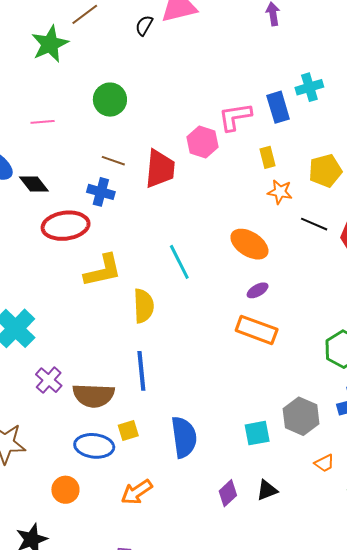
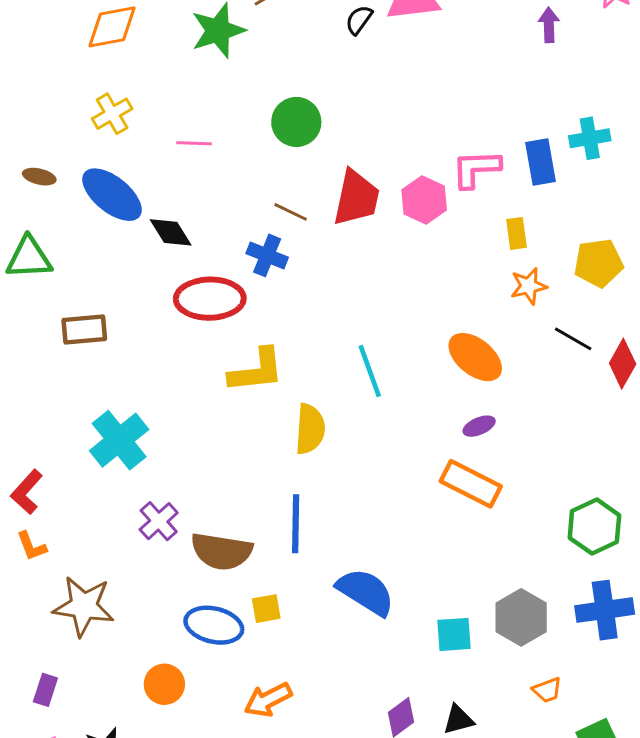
red trapezoid: (160, 169) -> (356, 198), moved
orange star: (280, 192) -> (529, 286), turned -30
blue semicircle: (184, 437) -> (366, 592), moved, turned -57

